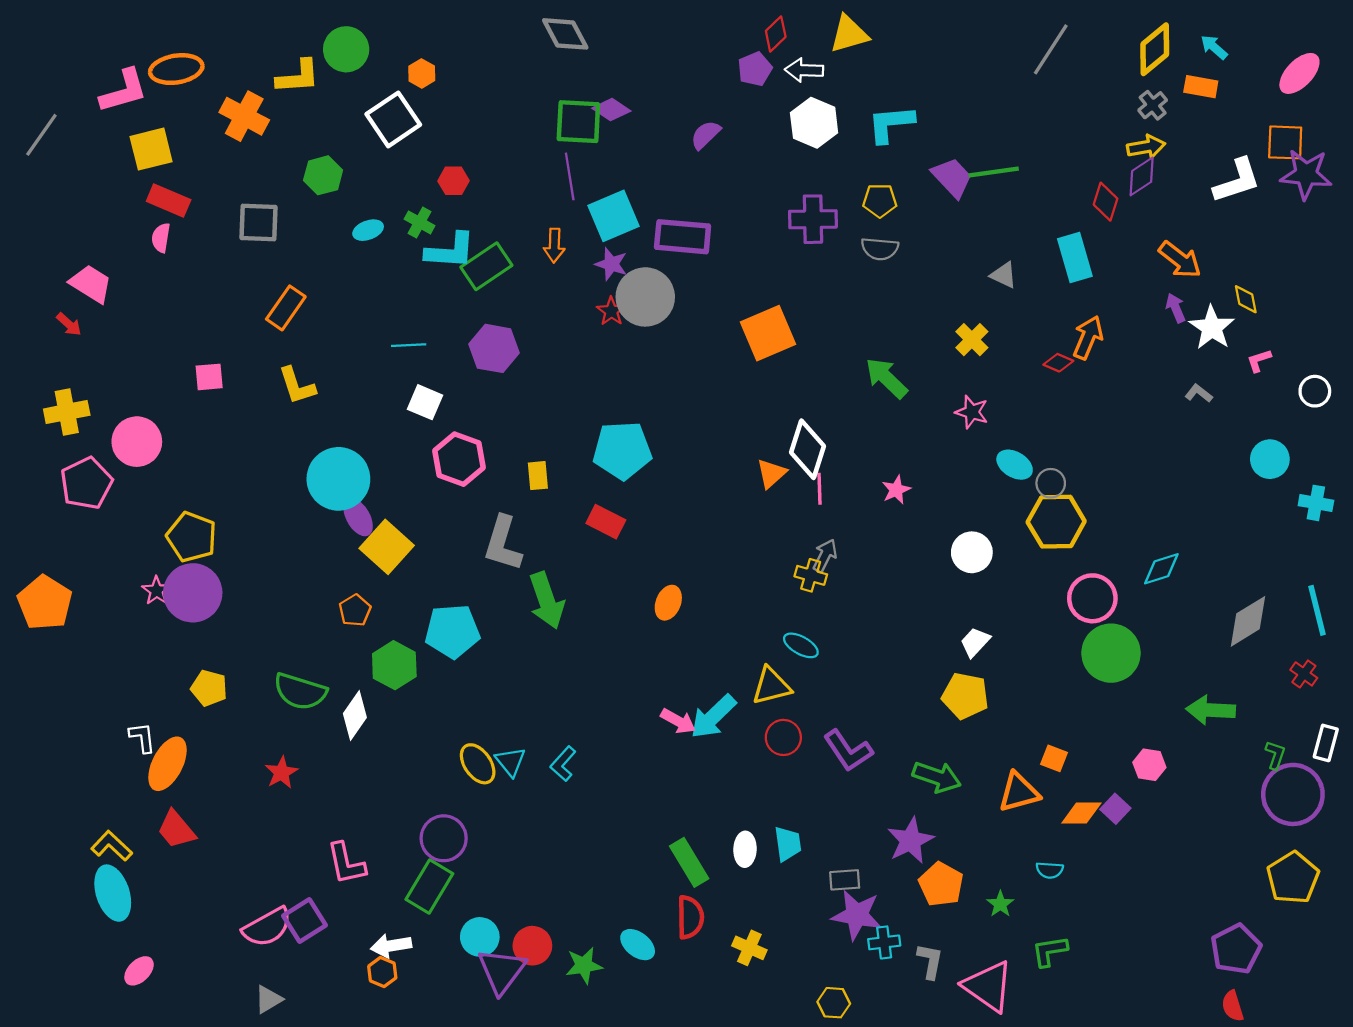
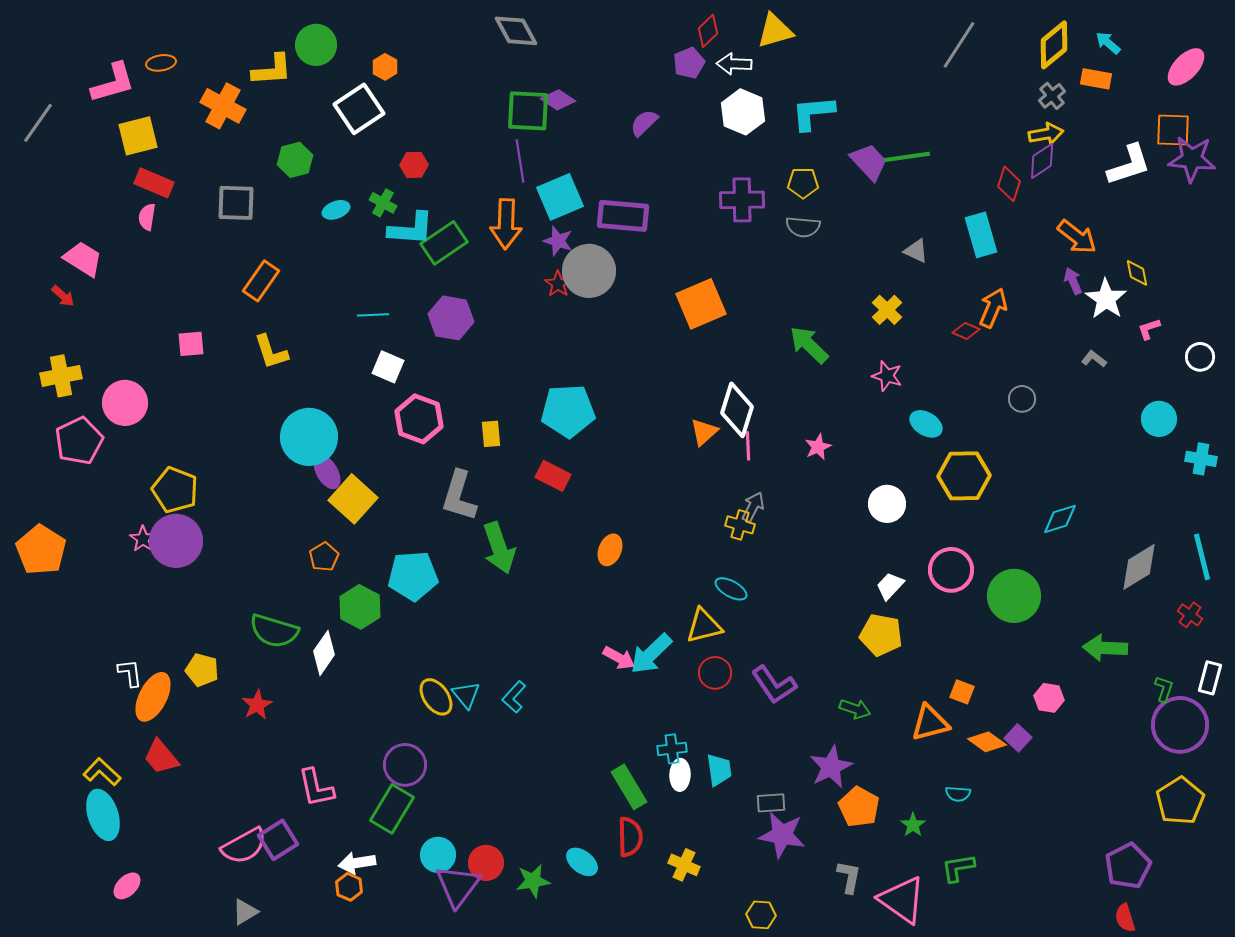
orange ellipse: (176, 69) -> (161, 63), size x0.6
orange arrow: (554, 245) -> (506, 224), size x1.6
gray circle: (1051, 483) -> (1022, 399), moved
pink circle: (1092, 598) -> (951, 570), moved
yellow pentagon: (209, 688) -> (202, 670), moved
green arrow: (937, 777) -> (855, 709), size x0.7
orange diamond: (1081, 813) -> (987, 742), turned 36
cyan cross: (884, 942) -> (672, 749), moved

